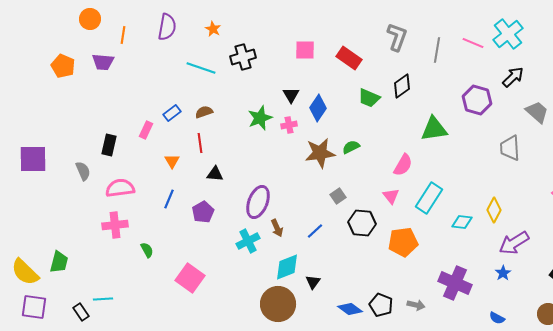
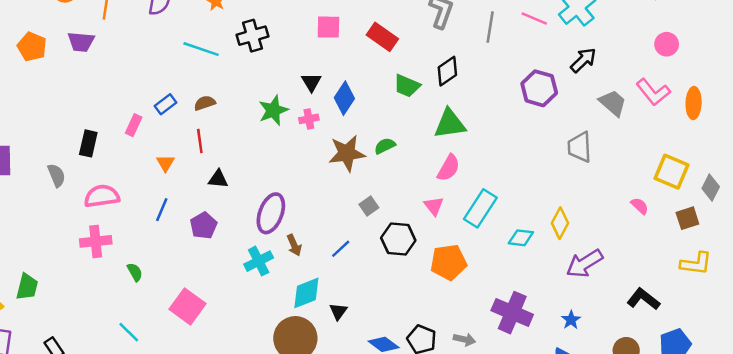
green triangle: (434, 129) -> (450, 124), moved
blue star: (503, 273) -> (571, 320), moved
cyan line: (103, 299) -> (129, 332), moved, turned 48

